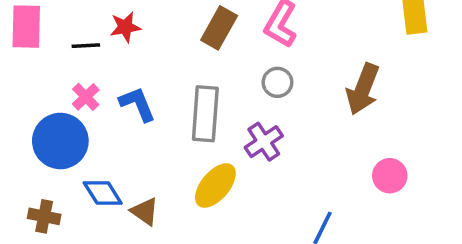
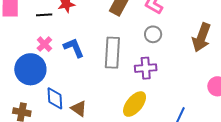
purple cross: (264, 142) -> (146, 68), turned 30
yellow ellipse: (215, 186) -> (135, 104), moved
blue diamond: (103, 193) -> (55, 98), turned 30

